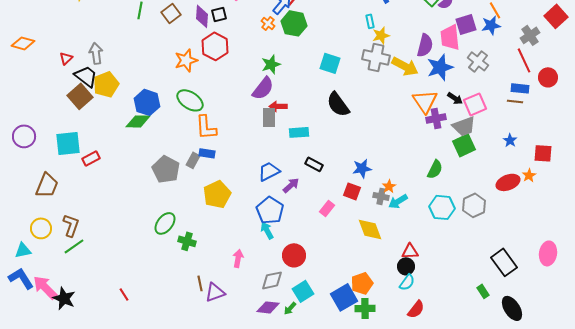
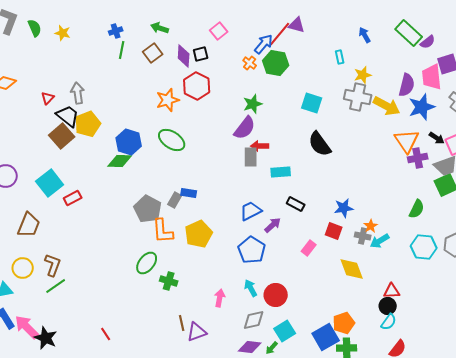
cyan rectangle: (370, 21) -> (340, 57), moved
orange L-shape: (206, 127) -> (163, 231), moved
cyan square: (68, 143) -> (50, 183), turned -32
cyan arrow: (267, 230) -> (251, 288), moved

